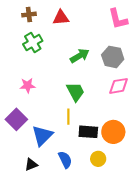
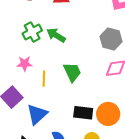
green cross: (33, 42) -> (32, 32), moved
green arrow: (80, 56) -> (56, 35), moved, turned -120
yellow line: (68, 117) -> (44, 79), moved

